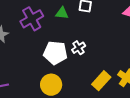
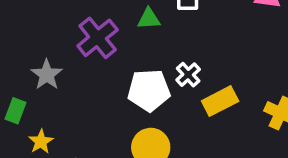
yellow rectangle: (101, 81) -> (220, 101), moved, turned 30

